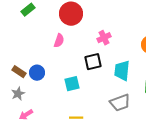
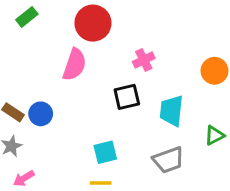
pink semicircle: (59, 41) -> (75, 65), size x1.5
cyan square: (72, 84) -> (105, 152), moved

